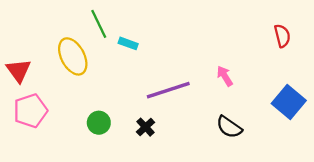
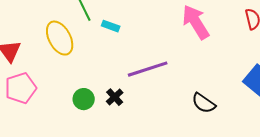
pink arrow: (225, 76) -> (196, 22), moved, size x1.8
black cross: (145, 127) -> (115, 97), moved

